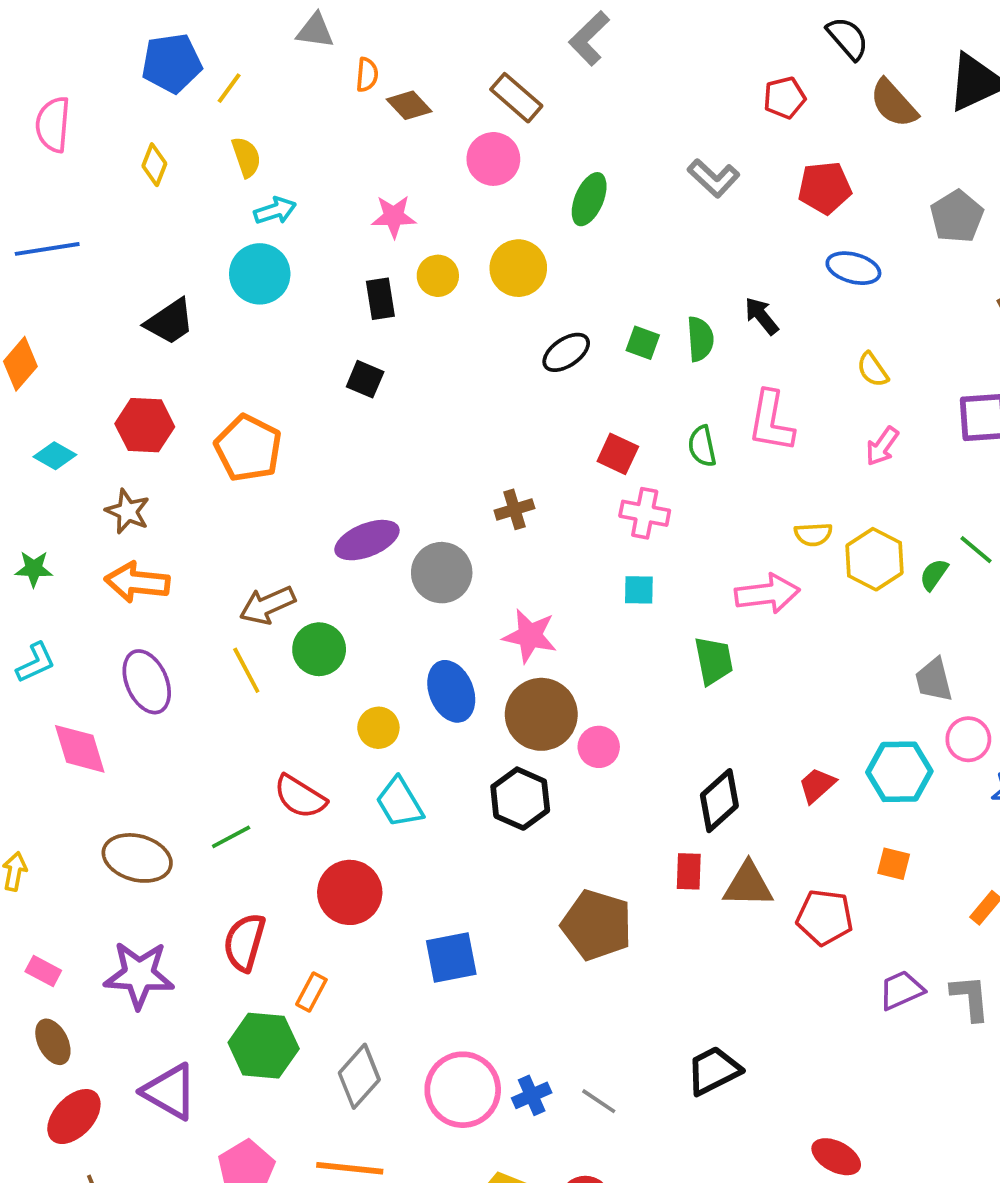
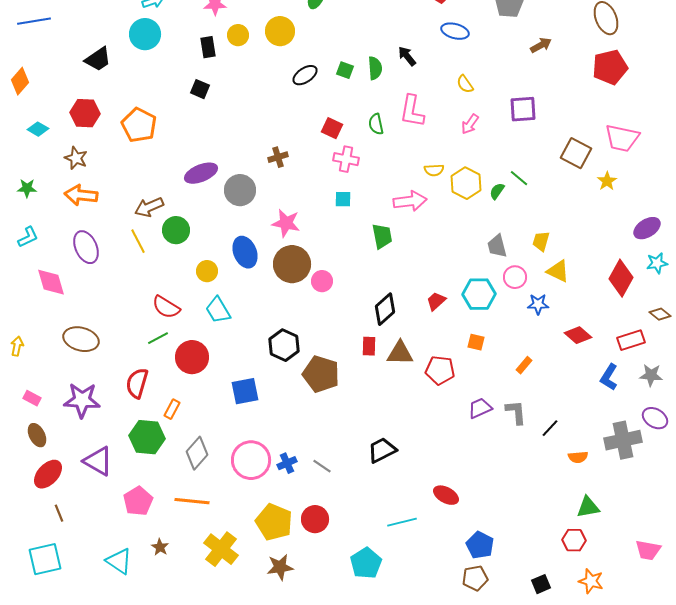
black hexagon: (520, 799) -> (284, 345), moved
green line: (231, 837) -> (158, 338), moved

